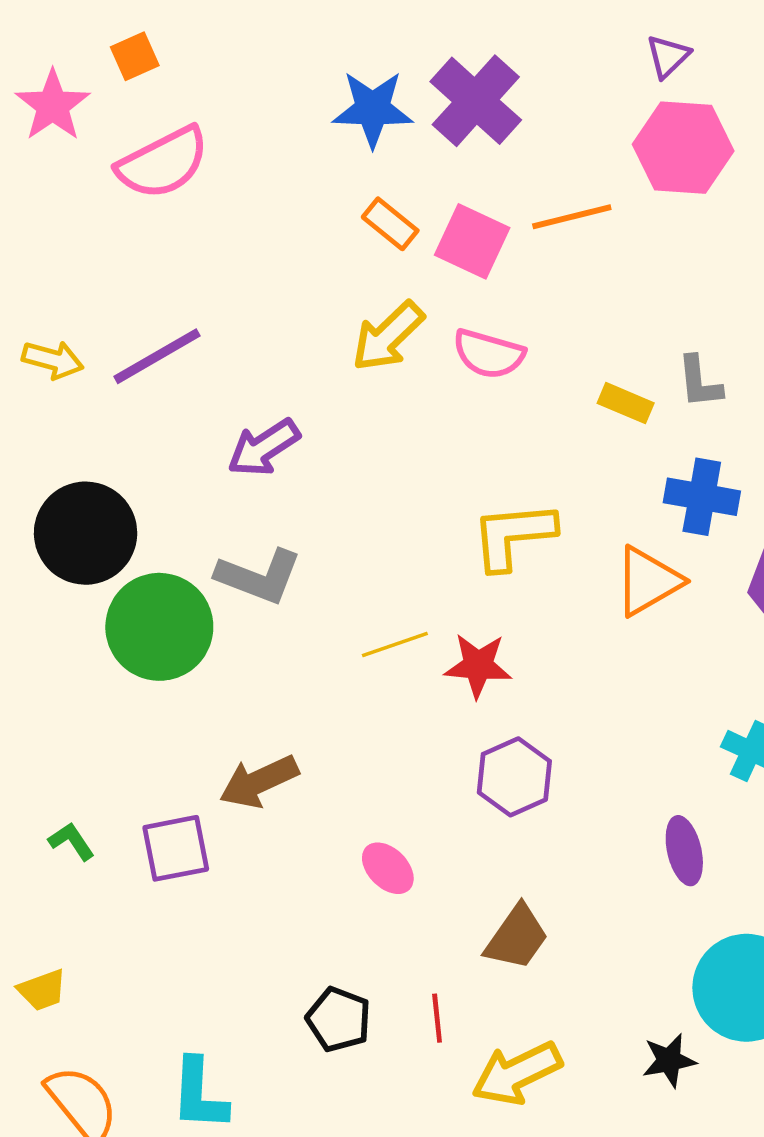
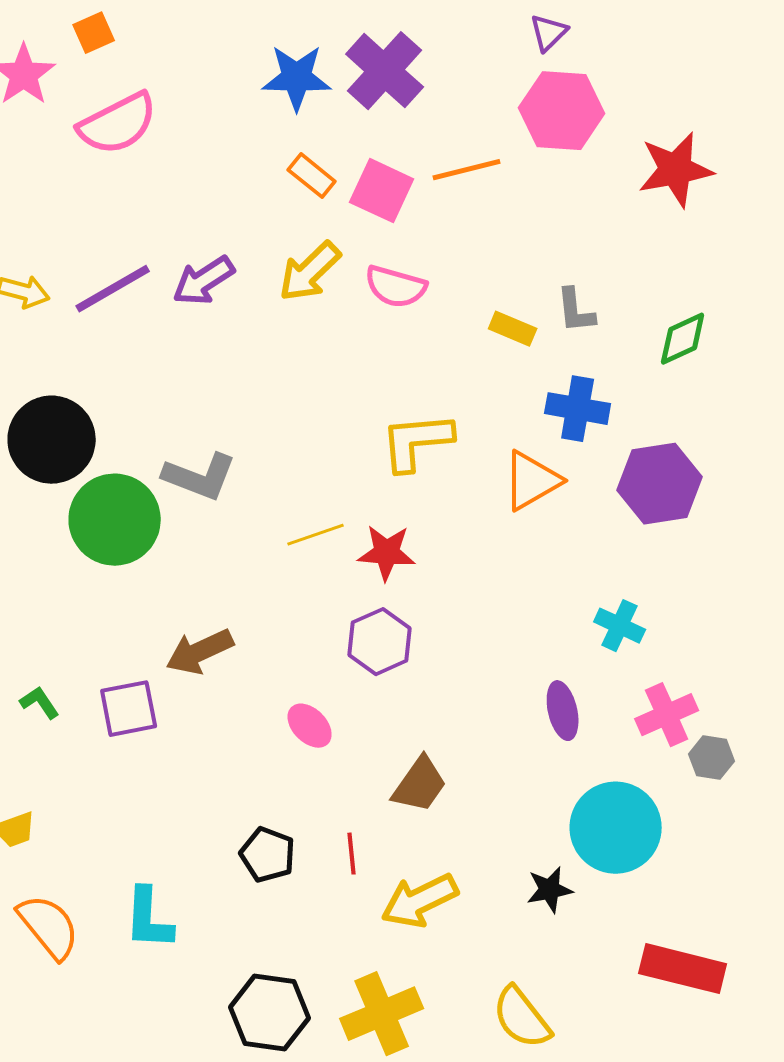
purple arrow: (264, 448) -> (204, 281), moved
purple hexagon: (514, 777) -> (380, 642), moved

